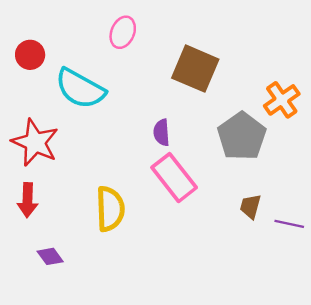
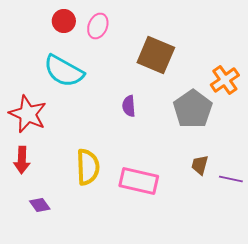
red circle: (30, 55) -> (64, 21), moved
pink rectangle: (174, 178) -> (139, 181), moved, turned -39

